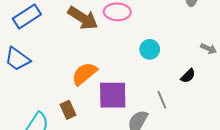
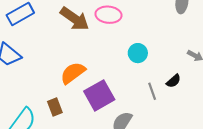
purple square: (113, 95) -> (99, 95), turned -32
gray line: (162, 100) -> (152, 91), moved

